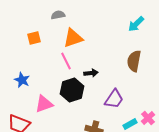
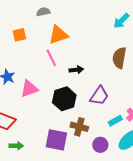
black hexagon: (72, 90) -> (64, 99), moved
pink triangle: (44, 104) -> (29, 89), moved

